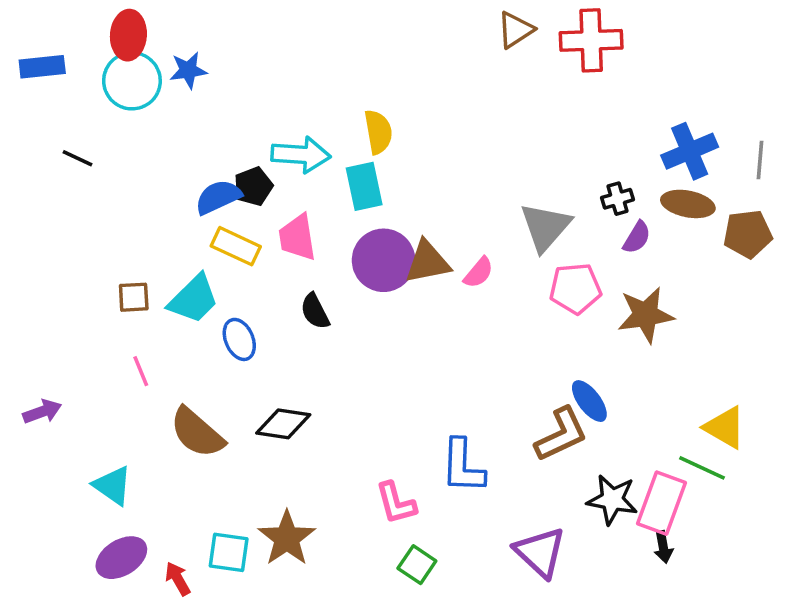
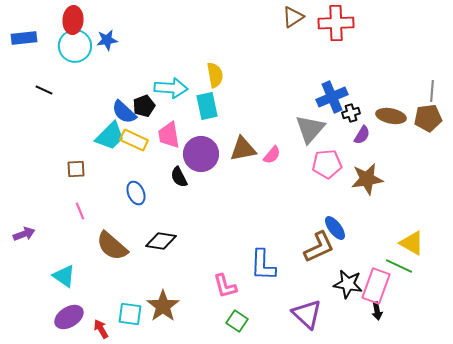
blue cross: (690, 151) -> (332, 97), moved
blue semicircle: (218, 197) -> (124, 112), turned -112
brown pentagon: (748, 234) -> (428, 118), moved
purple circle: (384, 260) -> (201, 154), moved
cyan trapezoid: (194, 299) -> (110, 136), moved

